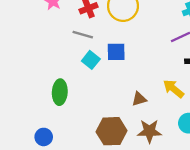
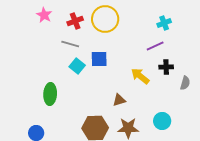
yellow arrow: (174, 89) -> (140, 76), moved

